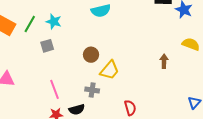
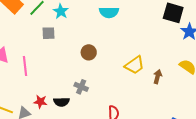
yellow trapezoid: (109, 70) -> (135, 65), moved
pink line: (54, 89) -> (25, 66), moved

